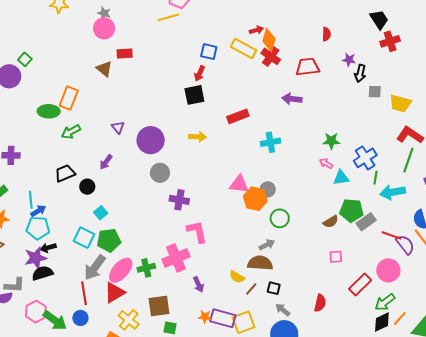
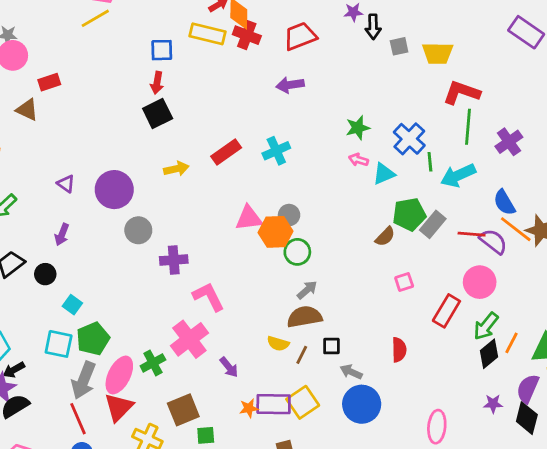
red rectangle: (238, 116) -> (226, 152), moved
green circle: (280, 218) -> (297, 252), moved

